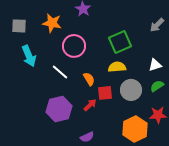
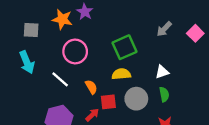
orange star: (52, 23) -> (62, 19), moved
gray square: (19, 26) -> (31, 30), moved
green semicircle: (157, 86) -> (164, 94), turned 112

